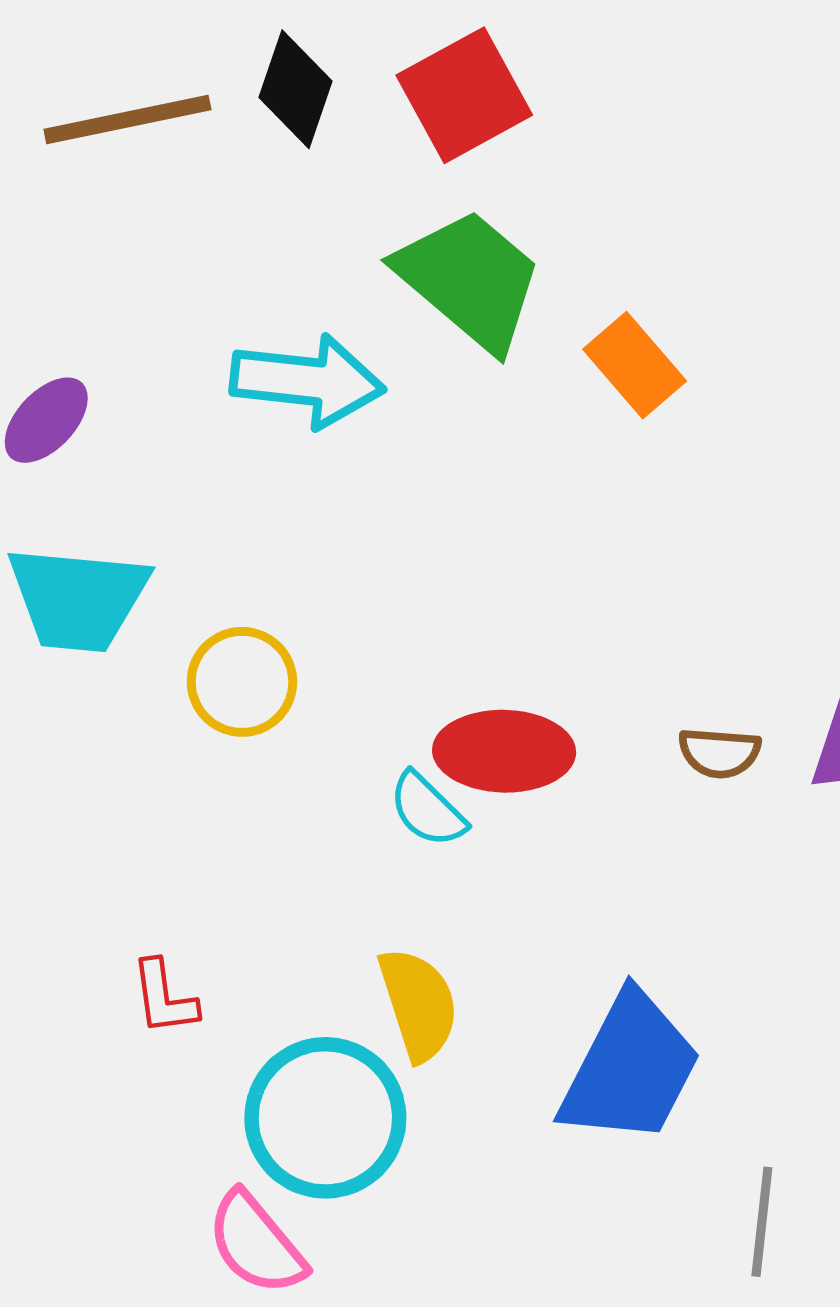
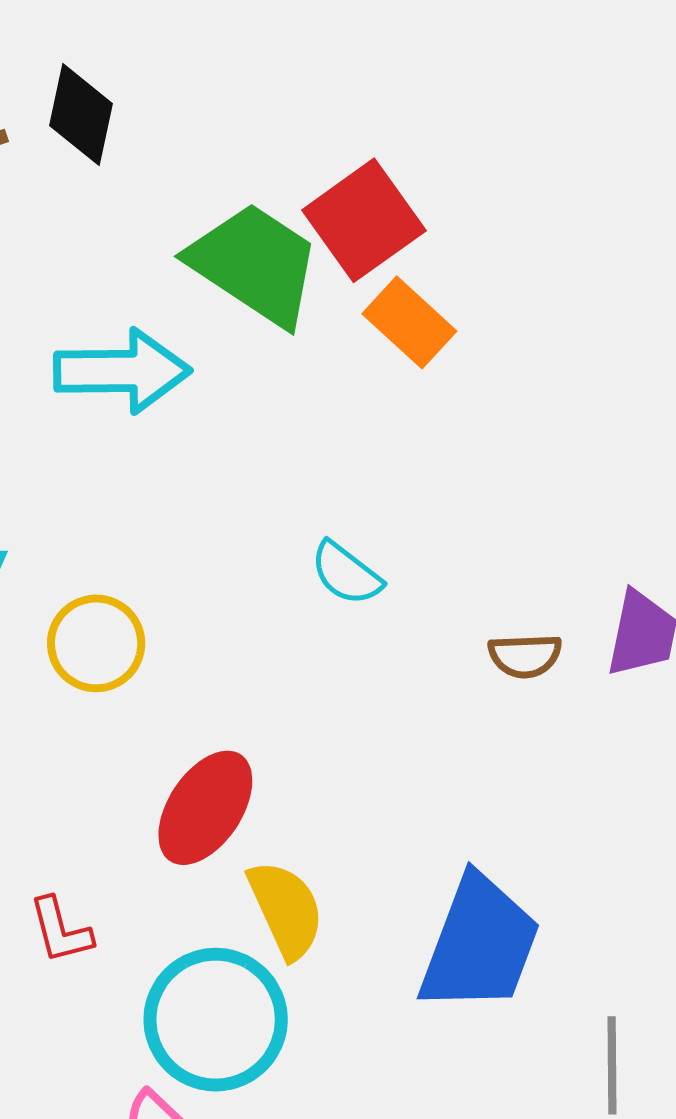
red square: (464, 95) -> (364, 220), moved
red ellipse: (504, 751) -> (205, 808), moved, turned -51
cyan semicircle: (427, 810) -> (346, 573), moved

